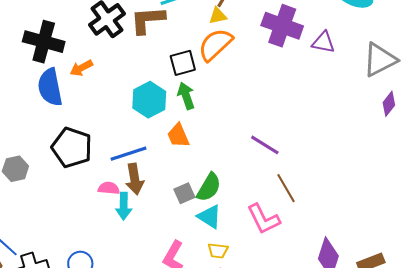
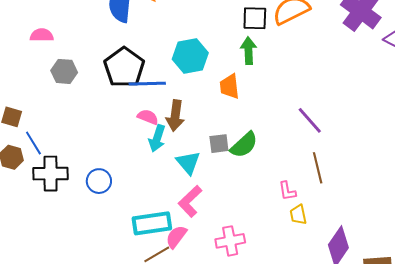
cyan hexagon: (149, 100) -> (190, 56), moved
blue line: (128, 154) -> (147, 84), moved
cyan triangle: (209, 217) -> (188, 163), moved
pink L-shape: (264, 219) -> (287, 191), size x0.6
yellow trapezoid: (218, 251) -> (298, 215), moved, turned 55

